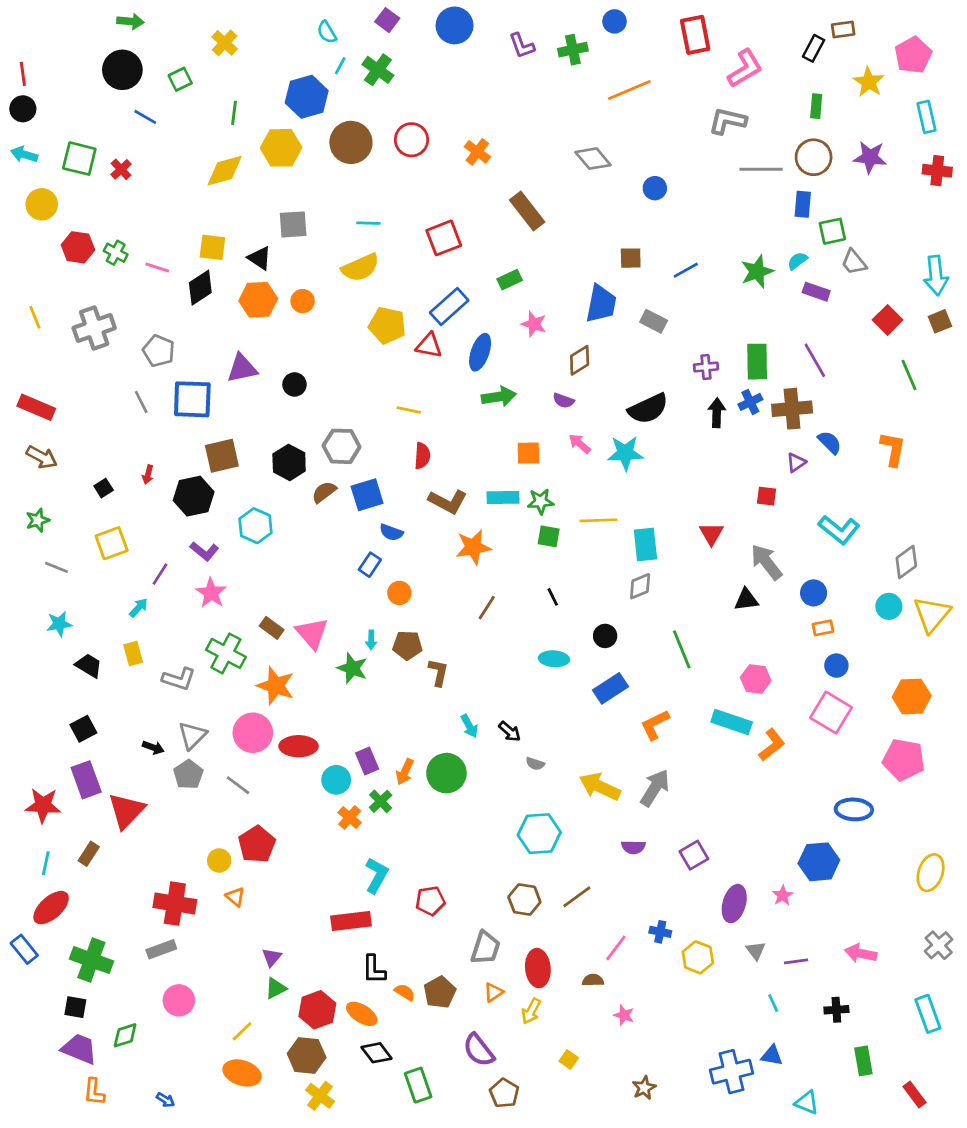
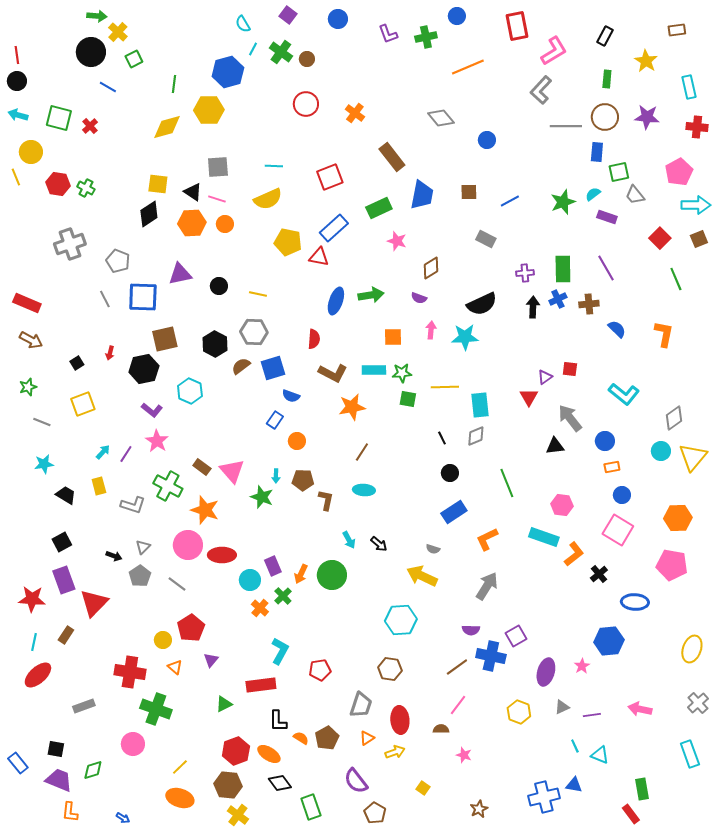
blue circle: (455, 25) -> (338, 19), size x0.7
brown rectangle: (843, 29) -> (677, 30), moved
yellow cross: (225, 43) -> (118, 32), moved
pink pentagon: (913, 55) -> (679, 172), moved
gray L-shape: (727, 121) -> (541, 90), turned -60
brown circle: (351, 142) -> (307, 59), moved, size x0.5
pink line: (157, 267) -> (217, 199), moved
cyan arrow: (936, 276) -> (696, 205), turned -84
green rectangle: (510, 280) -> (379, 208), size x1.4
blue trapezoid: (601, 304) -> (422, 195), moved
yellow line: (35, 317) -> (16, 177), moved
blue ellipse: (480, 352) -> (336, 301), moved
brown cross: (792, 409) -> (589, 304), size x0.7
yellow line: (409, 410) -> (258, 294), moved
pink arrow: (580, 444) -> (431, 330), turned 54
purple triangle: (796, 462) -> (545, 377), moved
purple line: (160, 574) -> (126, 454), moved
black line: (553, 597) -> (442, 438), moved
cyan ellipse: (554, 659) -> (364, 490), moved
gray triangle: (192, 735) -> (143, 547), size x0.7
gray semicircle: (535, 764) -> (433, 549), moved
yellow arrow: (600, 787) -> (422, 576), moved
brown line: (577, 897) -> (457, 667), moved
blue cross: (660, 932) -> (491, 656), moved, size x1.8
blue rectangle: (24, 949) -> (18, 763), moved
gray rectangle: (161, 949) -> (84, 706), moved
gray triangle: (756, 951) -> (562, 707), turned 42
purple triangle: (272, 957) -> (211, 660), moved
green cross: (91, 960) -> (156, 709), moved
green triangle: (276, 988) -> (224, 704), moved
black cross: (836, 1010) -> (599, 574), moved, turned -36
yellow arrow: (531, 1011) -> (395, 752), turned -138
red rectangle: (914, 1094) -> (631, 814), moved
cyan triangle: (807, 1103) -> (600, 755), moved

